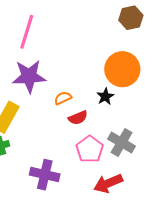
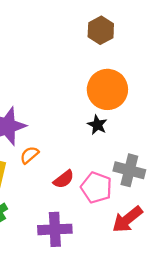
orange semicircle: (63, 98) -> (29, 155), moved
red semicircle: (78, 118) -> (64, 179), moved

